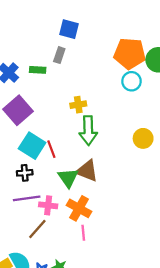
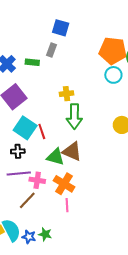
green triangle: (68, 178) -> (55, 157), turned -42

